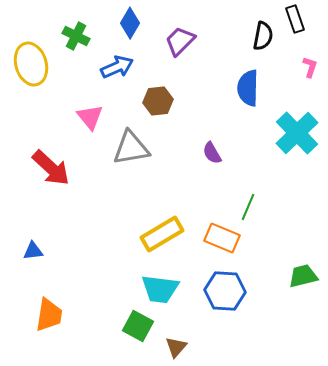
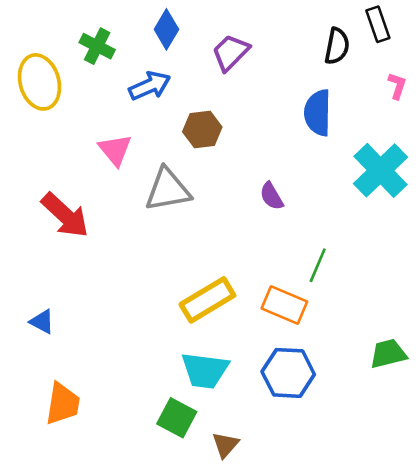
blue triangle: (33, 251) -> (42, 322), turned 35

